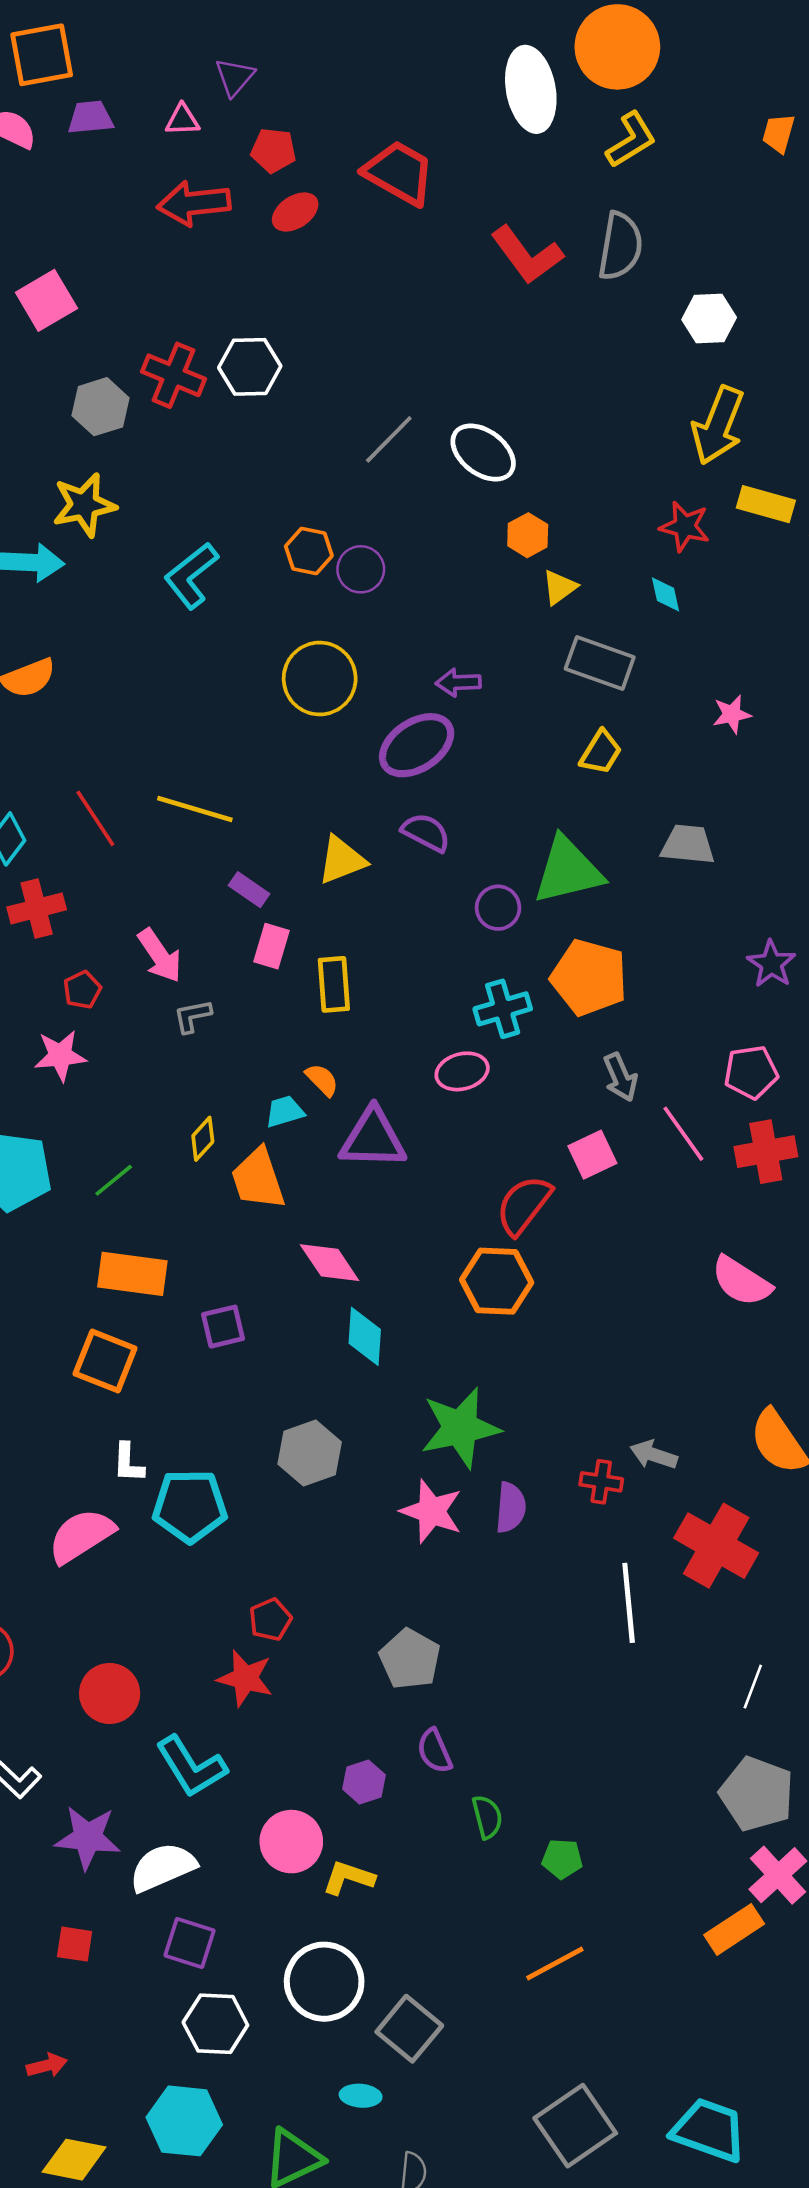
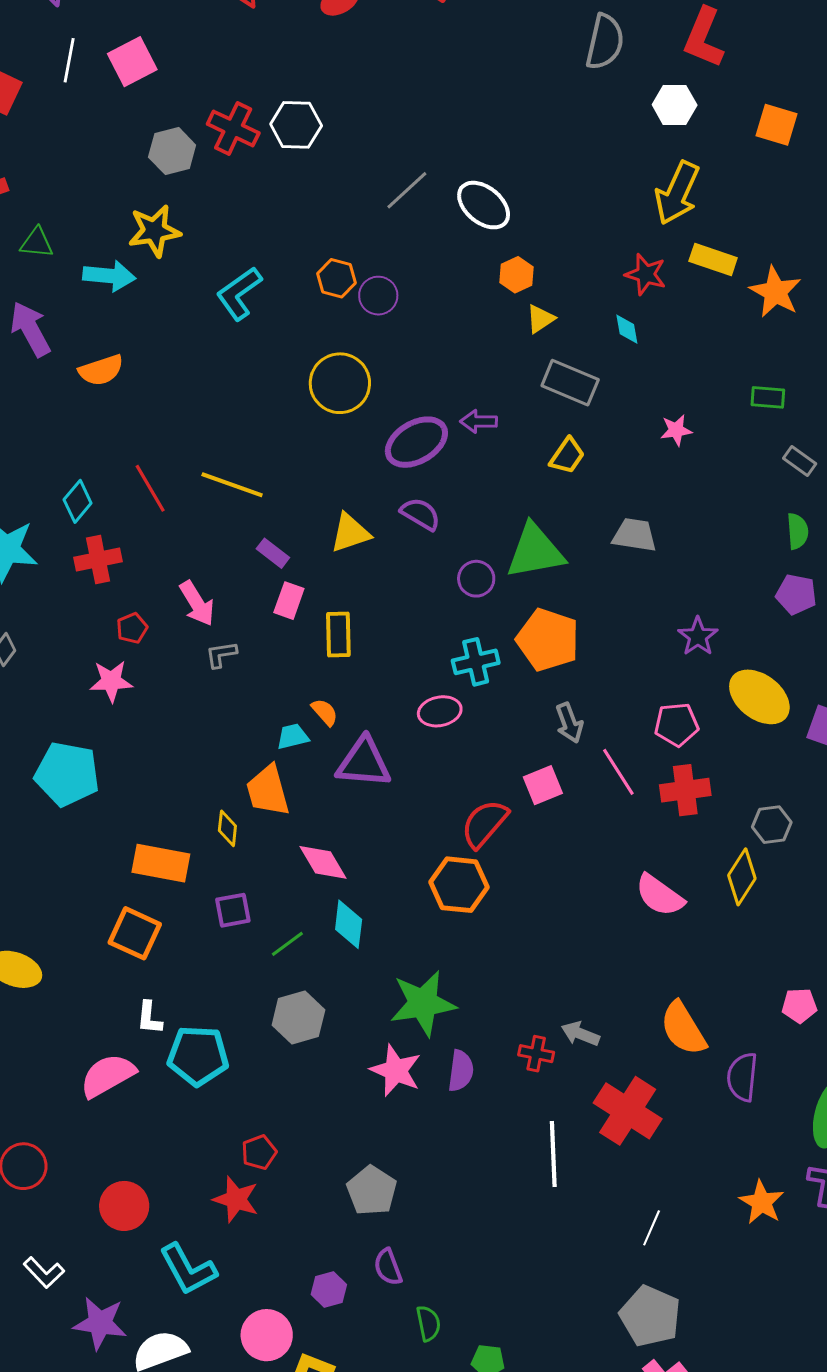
red L-shape: (527, 255) -> (704, 38), moved, turned 56
purple arrow: (458, 683) -> (479, 421), moved
yellow diamond: (203, 1139) -> (227, 828), moved, turned -39
green line: (114, 1180) -> (287, 944), moved

